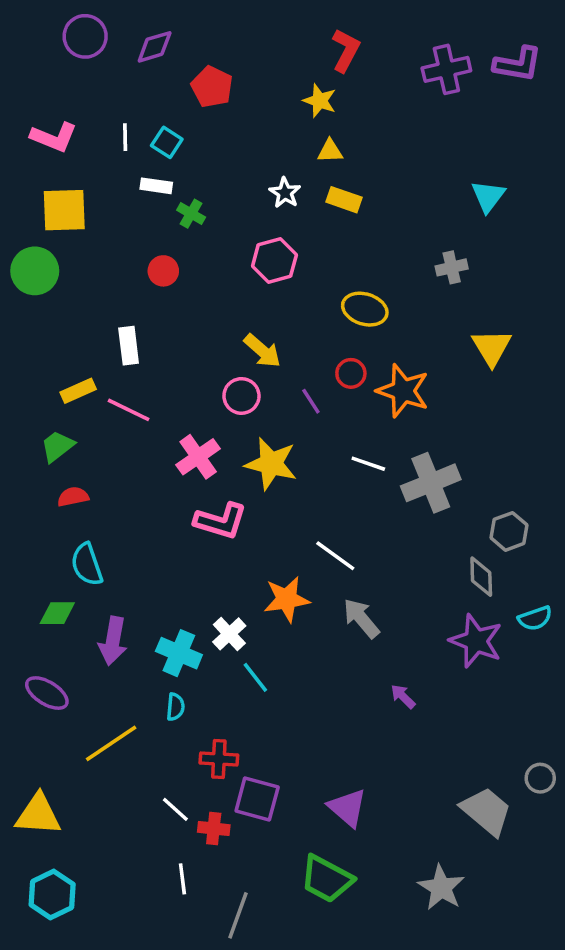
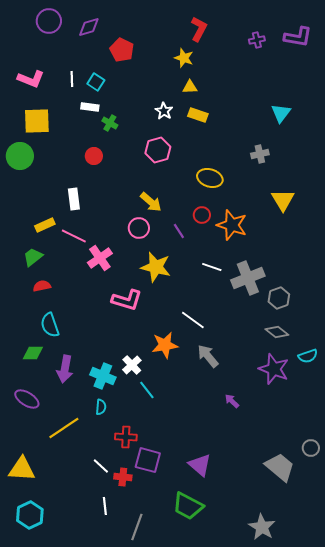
purple cross: (446, 69) -> (257, 40), size x0.6
pink cross: (198, 457) -> (100, 258), moved
gray hexagon: (509, 531) -> (279, 298), moved
gray diamond: (481, 577) -> (277, 332), turned -50
gray star: (441, 888) -> (262, 527), moved

